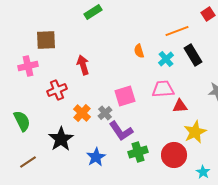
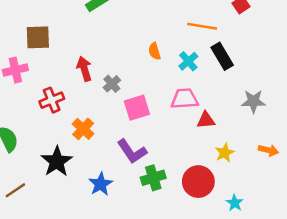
orange line: (177, 31) -> (202, 26), turned 30
gray cross: (105, 113) -> (112, 84), moved
yellow star: (195, 132) -> (225, 153), size x0.7

